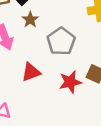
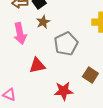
red star: (70, 82) -> (64, 91), moved

